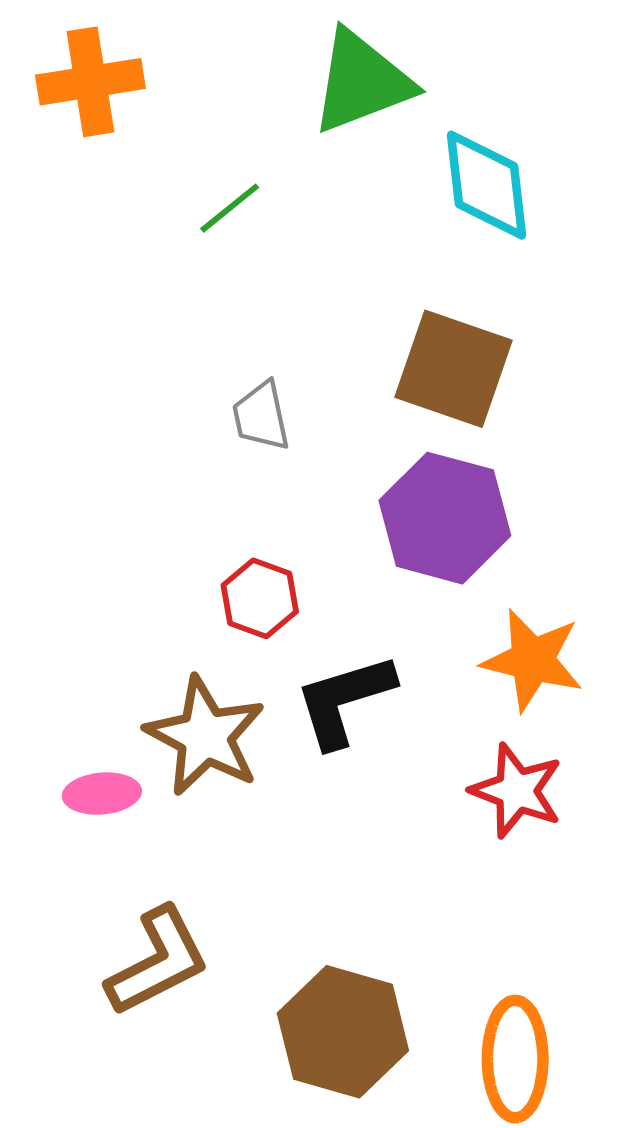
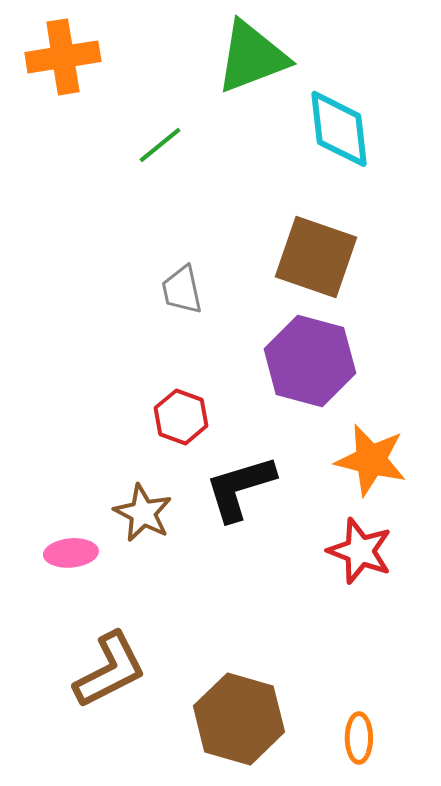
brown star: (205, 736) -> (143, 513), size x0.7
orange ellipse: (515, 1059) -> (359, 738), size x0.6

